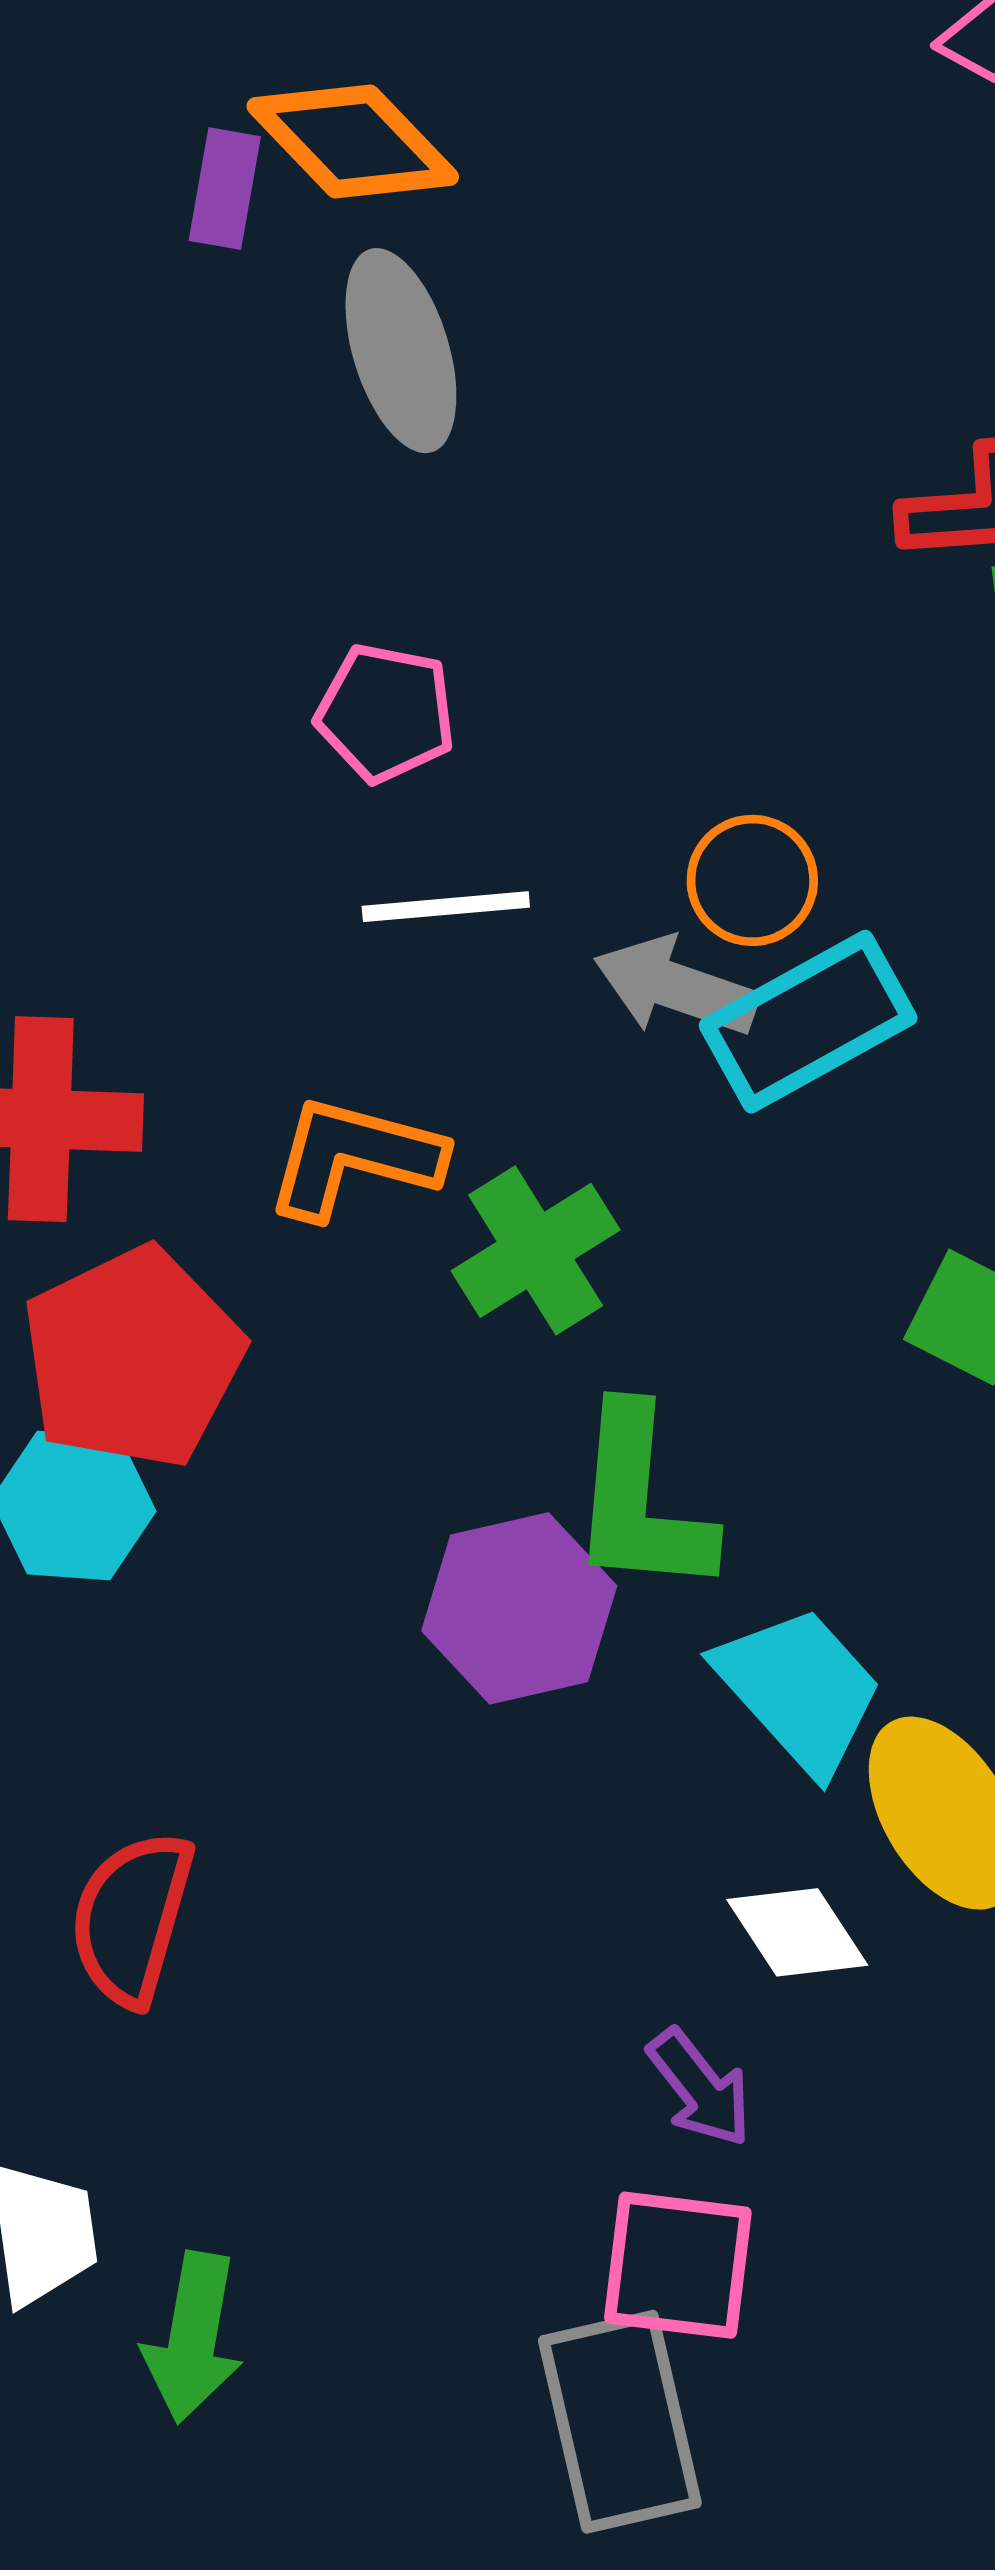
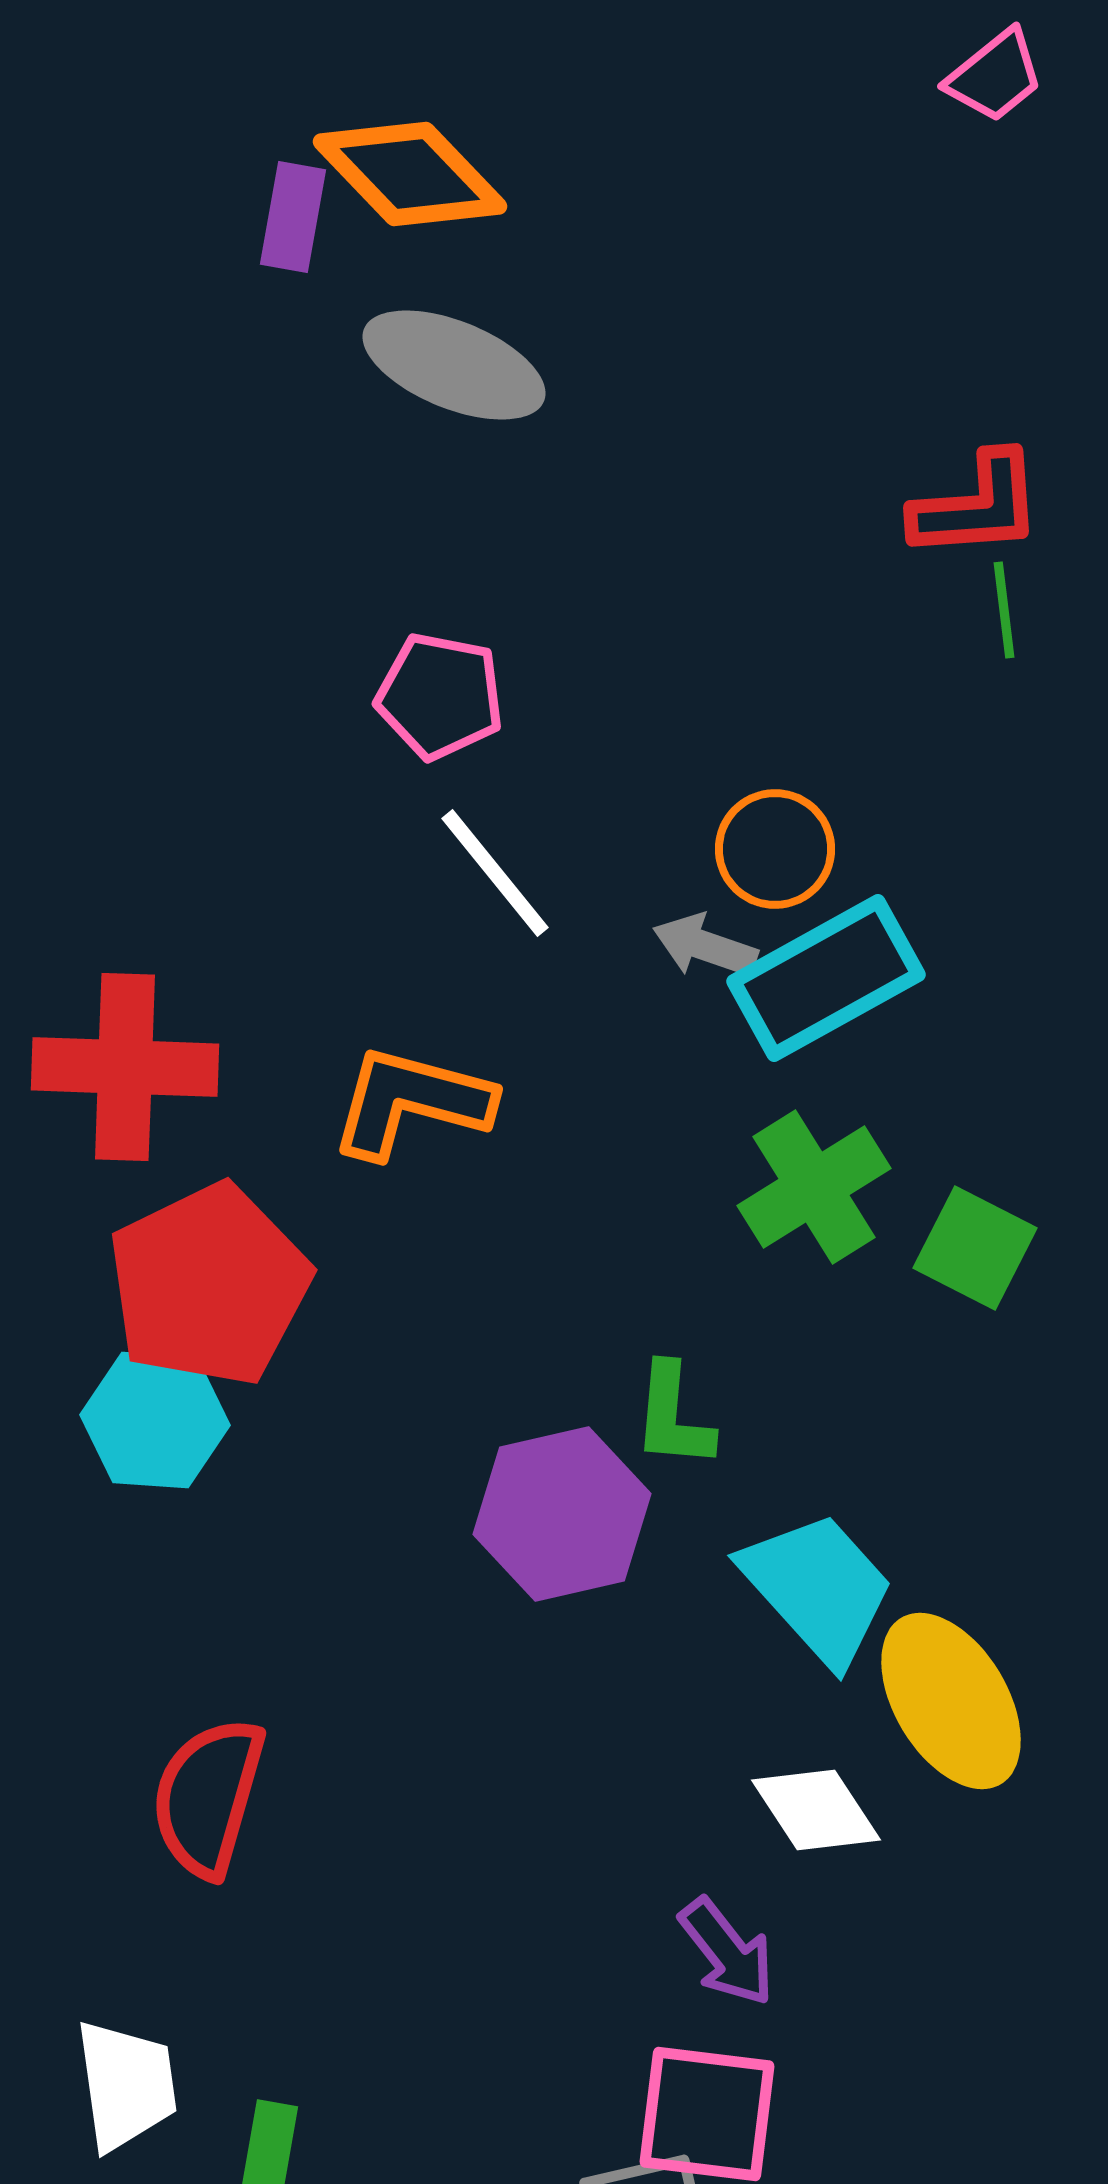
gray ellipse: (401, 351) -> (454, 365), turned -51
white line: (446, 907) -> (495, 873), turned 56
gray arrow: (676, 987) -> (705, 946), size x0.7
green cross: (536, 1250) -> (814, 1187), moved
green L-shape: (641, 1501) -> (673, 1416), size x0.6

